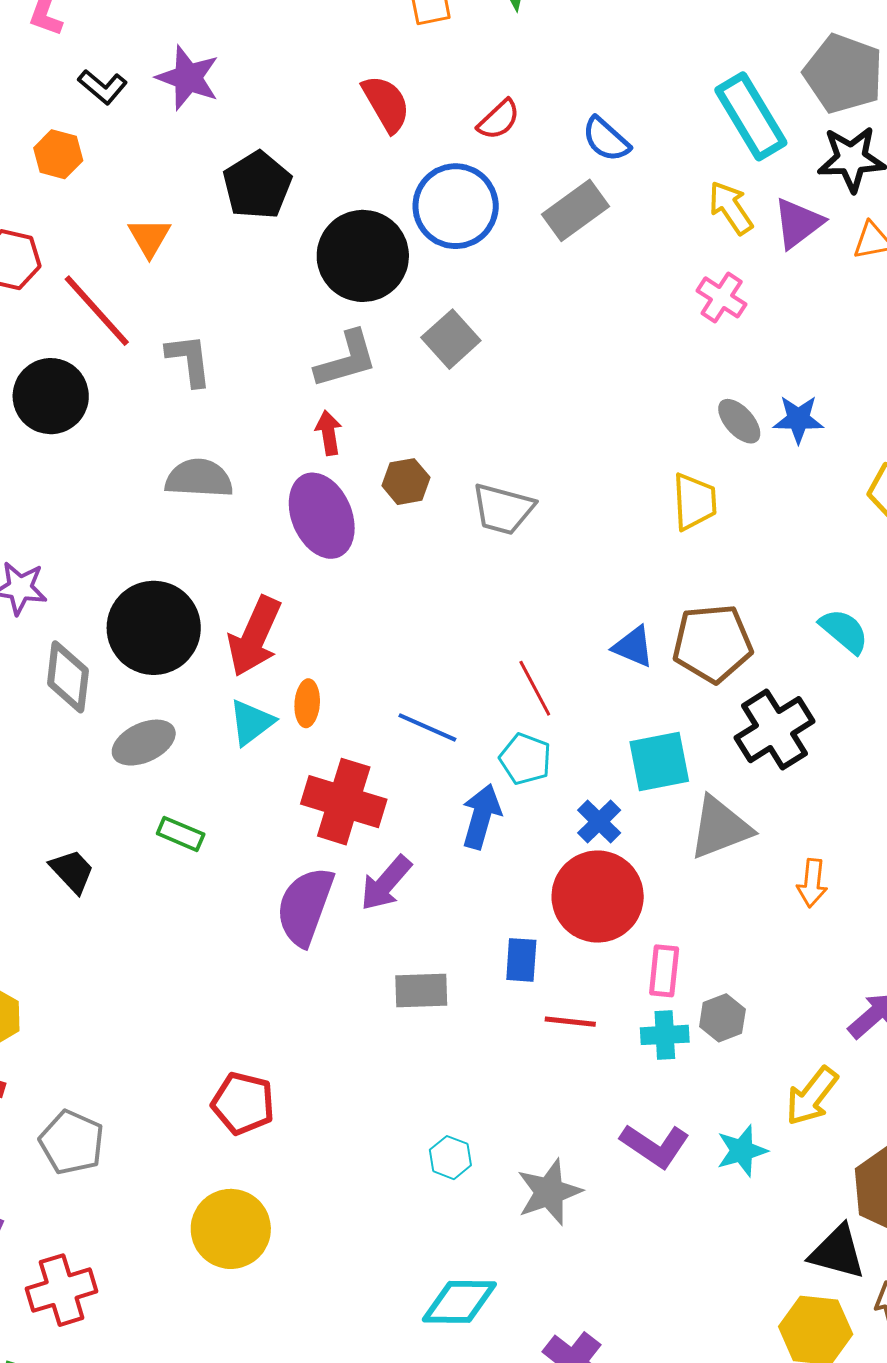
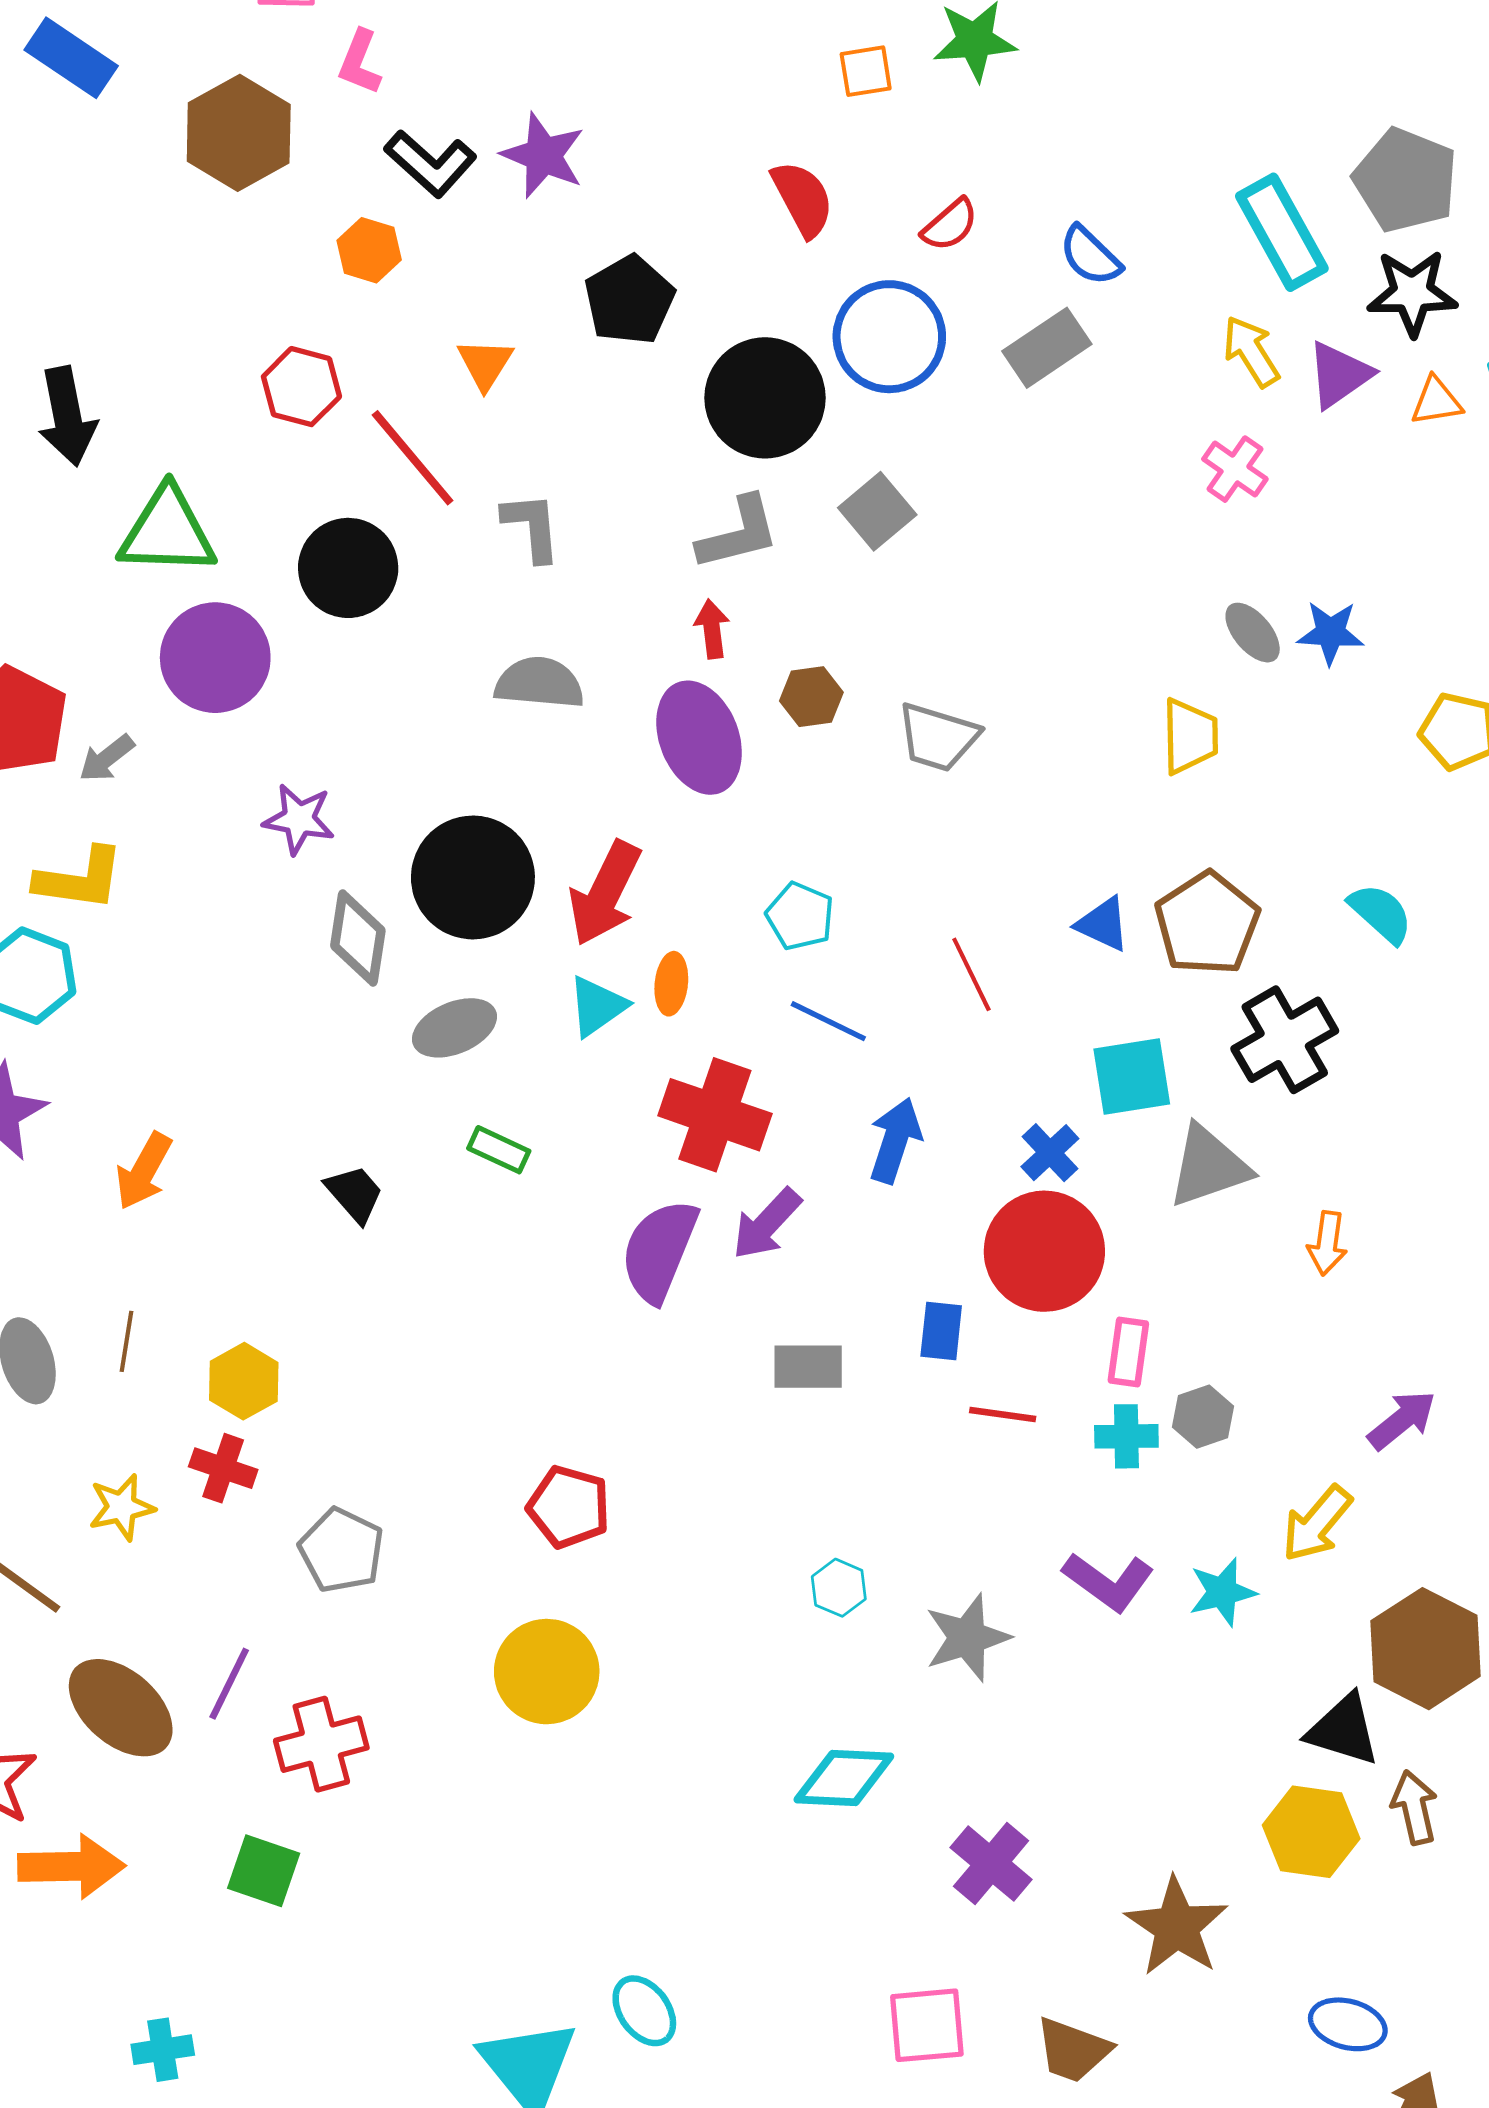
black L-shape: (103, 87) -> (431, 163), size x1.4
brown pentagon: (712, 643) -> (1207, 924), turned -30
cyan pentagon: (525, 759) -> (800, 916), moved

